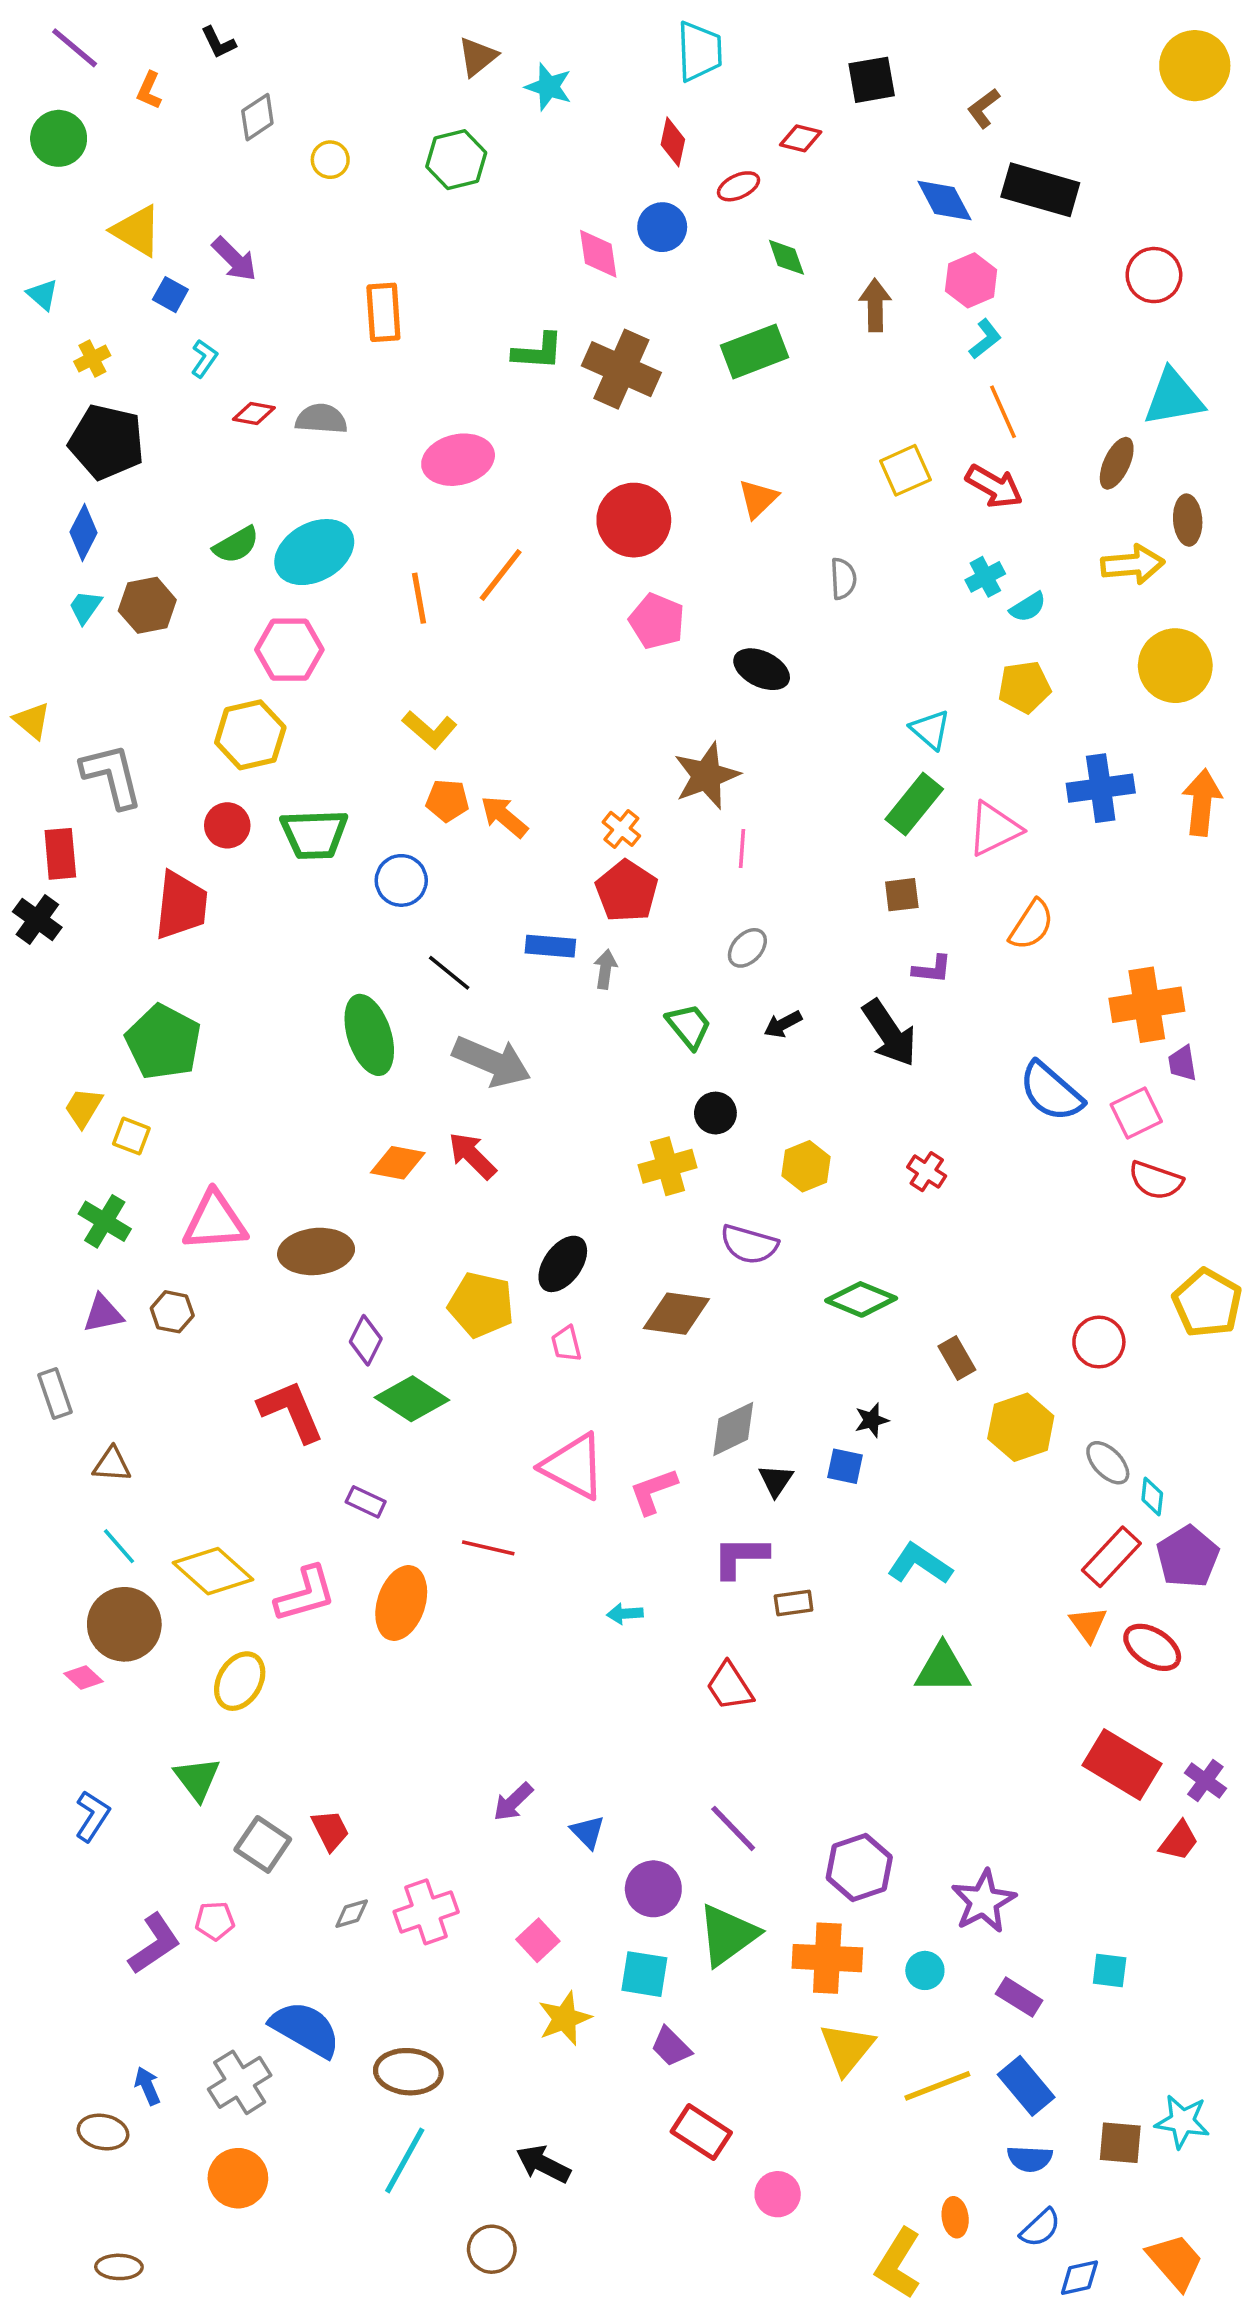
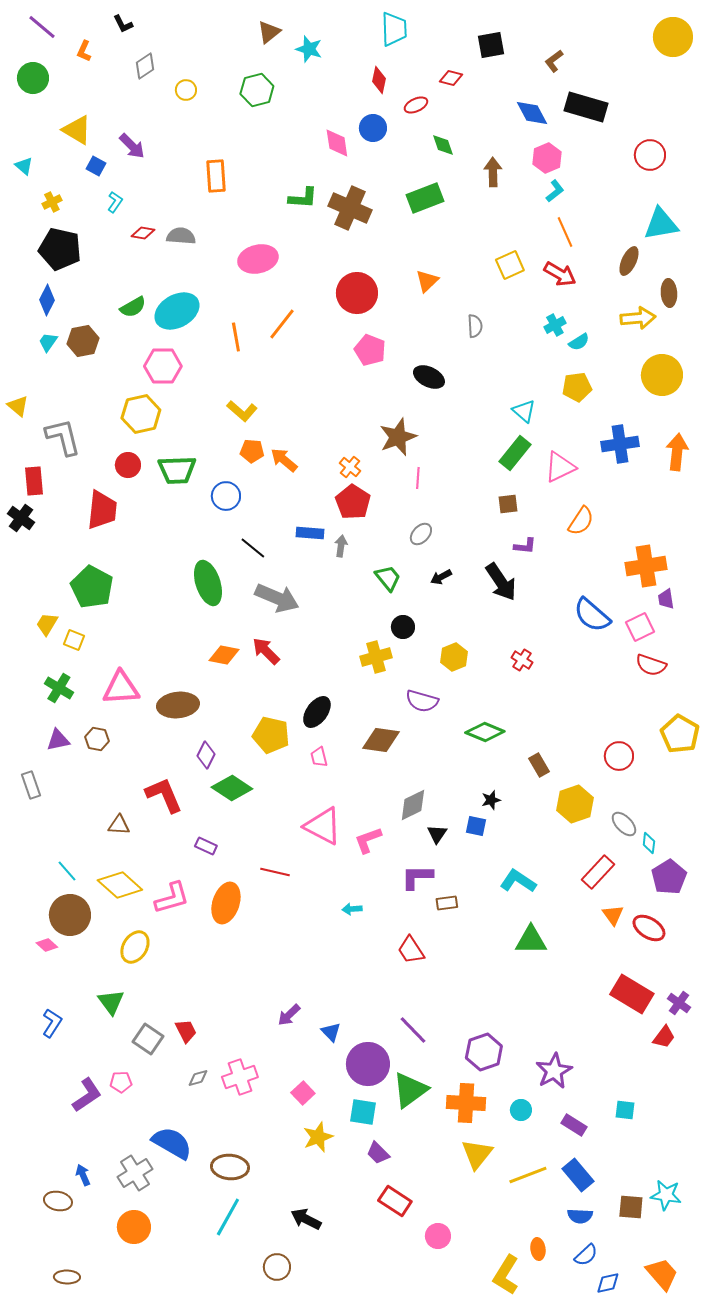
brown triangle: (112, 1465) -> (119, 825), moved
red rectangle: (1111, 1557) -> (598, 872), moved
purple circle: (653, 1889) -> (368, 1064), size x1.4

